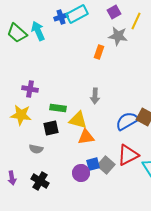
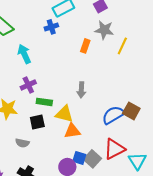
blue cross: (61, 17) -> (51, 27), moved
yellow line: (136, 21) -> (122, 46), moved
cyan arrow: (38, 31) -> (24, 54), moved
purple cross: (30, 89) -> (28, 85), moved, turned -35
blue square: (93, 164) -> (79, 158), turned 32

